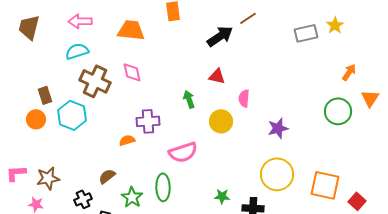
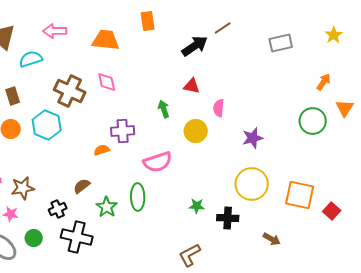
yellow star: (335, 25) -> (334, 35), moved
cyan semicircle: (77, 51) -> (31, 59), moved
brown rectangle: (45, 95) -> (13, 96), moved

